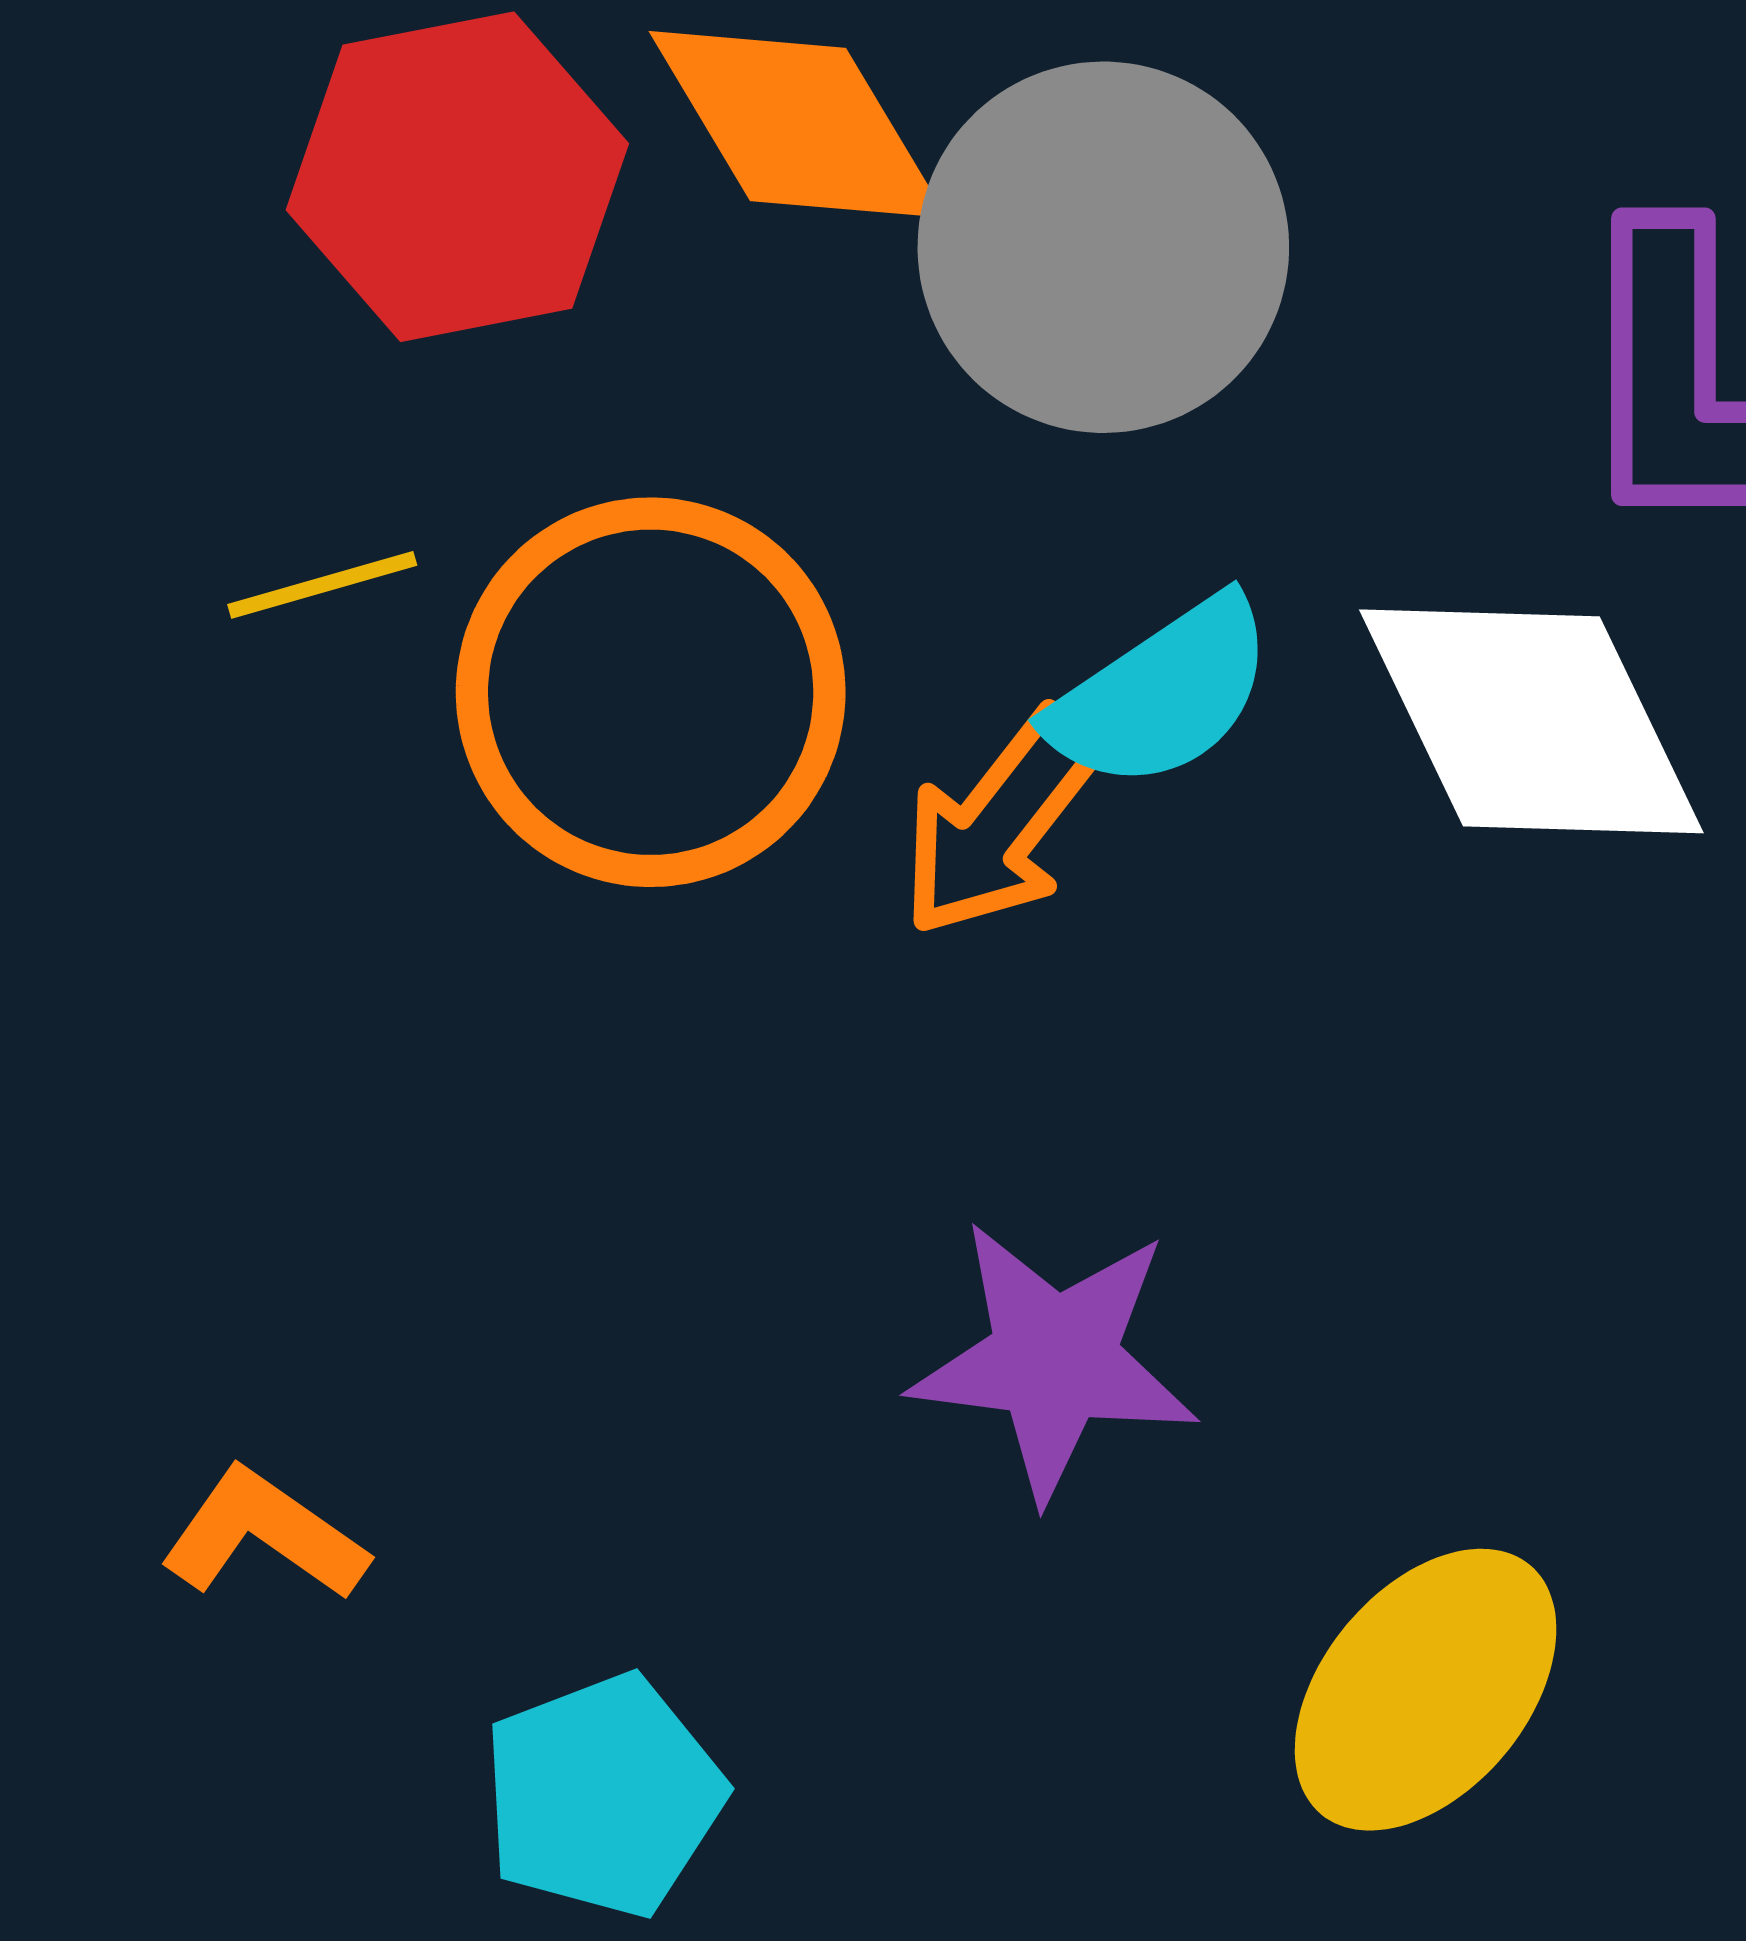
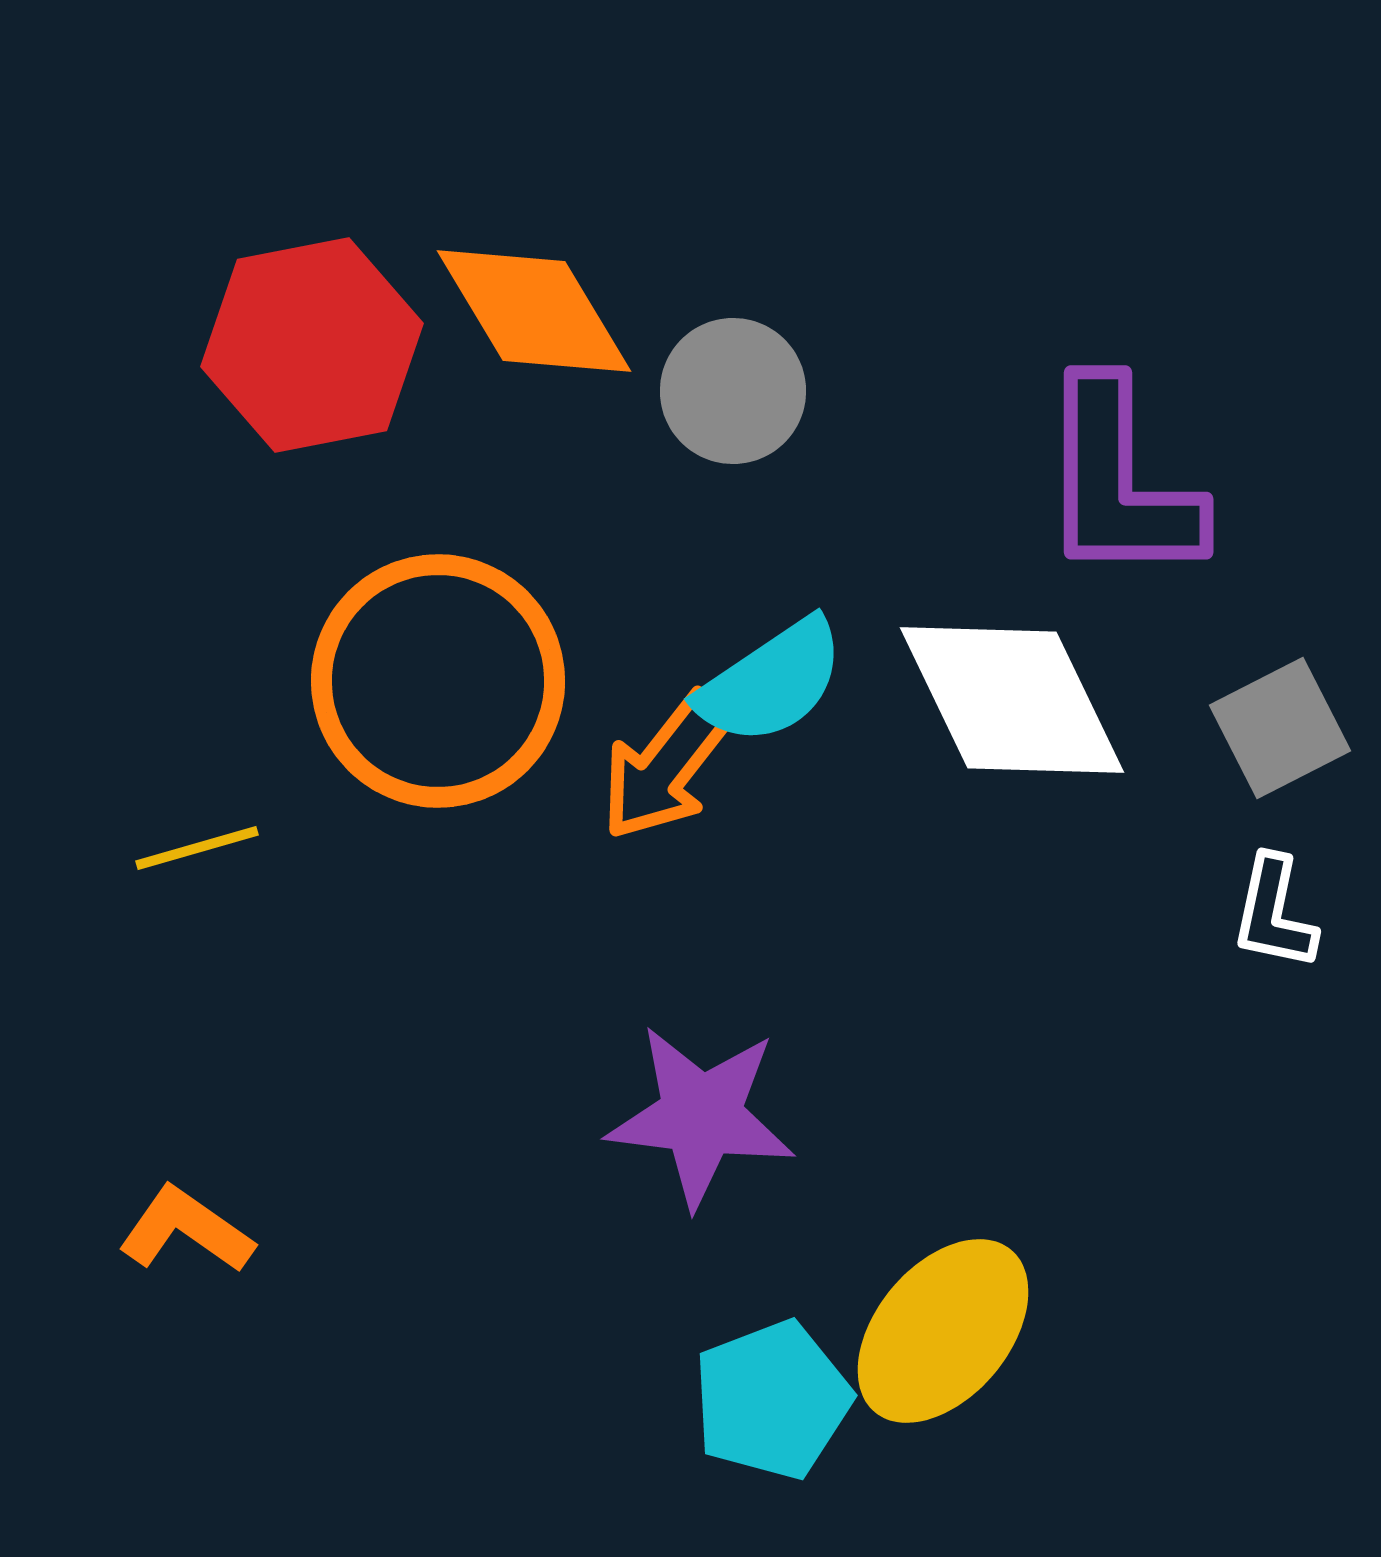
gray circle: (1103, 247) -> (733, 391), size x0.6
yellow line: (322, 585) -> (197, 848), moved
cyan pentagon: (603, 1796) -> (772, 1400), moved

